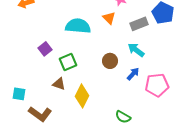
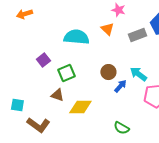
cyan arrow: (136, 50) -> (138, 74), moved
blue arrow: (133, 74) -> (120, 86), moved
yellow diamond: (82, 96) -> (80, 107), turned 65

